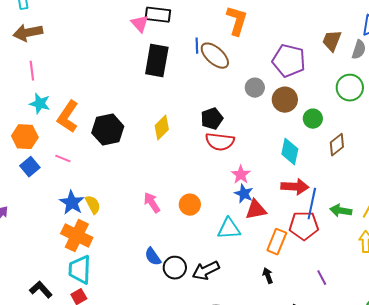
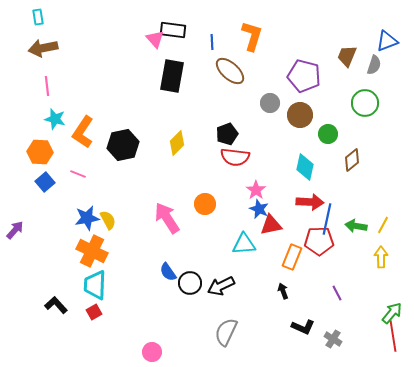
blue line: (197, 46) -> (212, 42), moved
blue star: (72, 203) -> (87, 218), turned 30
pink arrow: (152, 203) -> (167, 218), size x1.5
orange circle: (190, 205) -> (205, 204), moved

